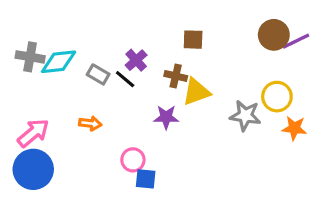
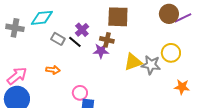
brown square: (193, 40) -> (118, 17), size x1.6
cyan diamond: (59, 62) -> (42, 18), moved
yellow triangle: (196, 92) -> (133, 62), moved
purple star: (166, 117) -> (101, 51), moved
orange star: (294, 128) -> (182, 87), moved

